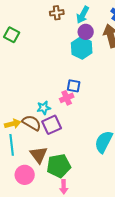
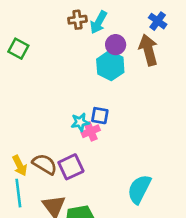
cyan arrow: (83, 15) -> (99, 22), moved
cyan star: (44, 108) -> (80, 122), moved
yellow arrow: (13, 124) -> (20, 165), turned 77

